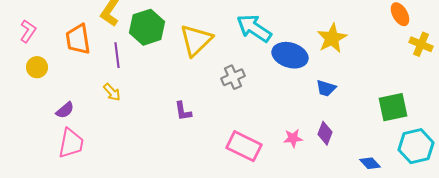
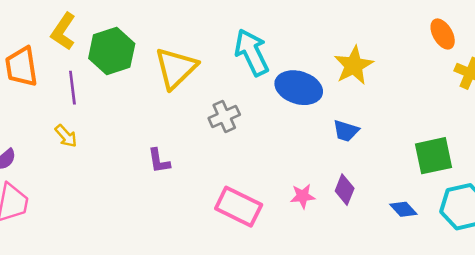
cyan arrow: (254, 28) -> (252, 52), turned 30
blue diamond: (370, 163) -> (403, 209), moved

